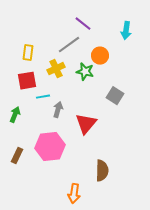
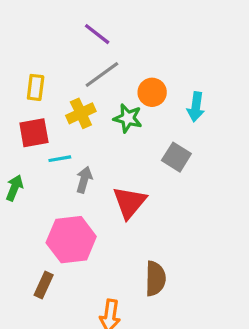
purple line: (83, 24) -> (97, 34), moved
cyan arrow: (126, 31) -> (196, 107), moved
brown rectangle: (17, 156) -> (44, 285), moved

